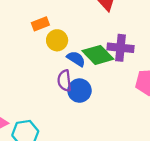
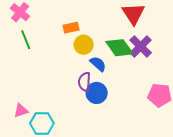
purple cross: (121, 48) -> (141, 46), moved, turned 30
green diamond: (98, 55) -> (119, 48), moved

